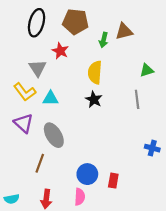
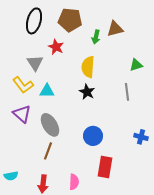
brown line: (40, 163) -> (48, 151), moved
blue circle: (87, 174) -> (93, 136), moved
red rectangle: (113, 181) -> (105, 167), size x1.5
cyan semicircle: (12, 199) -> (11, 176), moved

